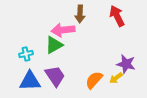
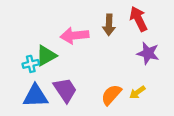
brown arrow: (80, 14) -> (109, 25), moved
green triangle: (54, 45) -> (46, 56), moved
purple star: (126, 64) -> (148, 53), moved

